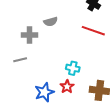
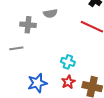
red star: (67, 87) -> (68, 82), moved

